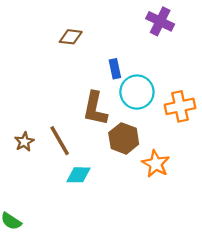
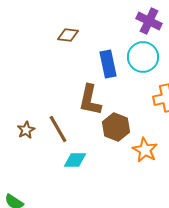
blue rectangle: (115, 69) -> (108, 64), size x1.5
cyan circle: (137, 92) -> (143, 57), moved

